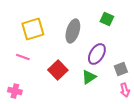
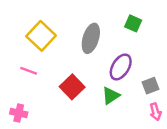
yellow square: (33, 29) -> (41, 36), turned -30

